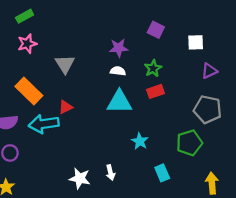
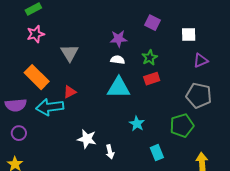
white star: (80, 178) -> (87, 139), moved

